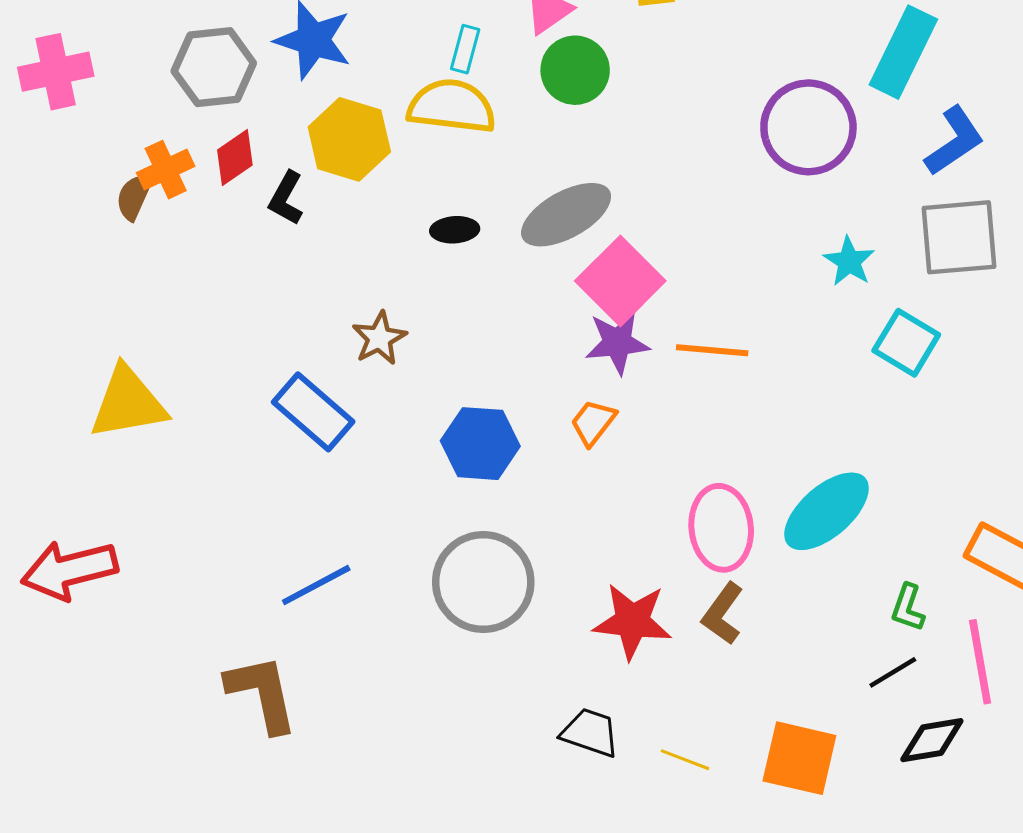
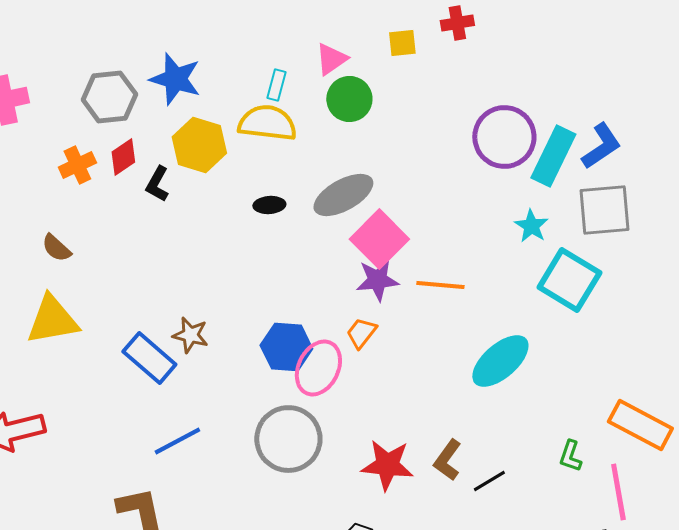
cyan rectangle: (903, 52) -> (553, 156), moved
brown semicircle: (134, 197) -> (56, 248), moved, turned -72
brown star: (379, 338) -> (190, 335), moved, turned -30
cyan square: (906, 343) -> (569, 280), size x1.4
blue rectangle: (313, 412) -> (149, 358), moved
cyan ellipse: (827, 511) -> (500, 361), moved
pink ellipse: (721, 528) -> (318, 368), moved, turned 32
black line: (893, 672) -> (489, 481), moved

